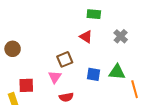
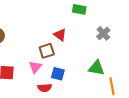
red triangle: (86, 37) -> (60, 35), moved
blue square: (94, 74) -> (58, 74), moved

